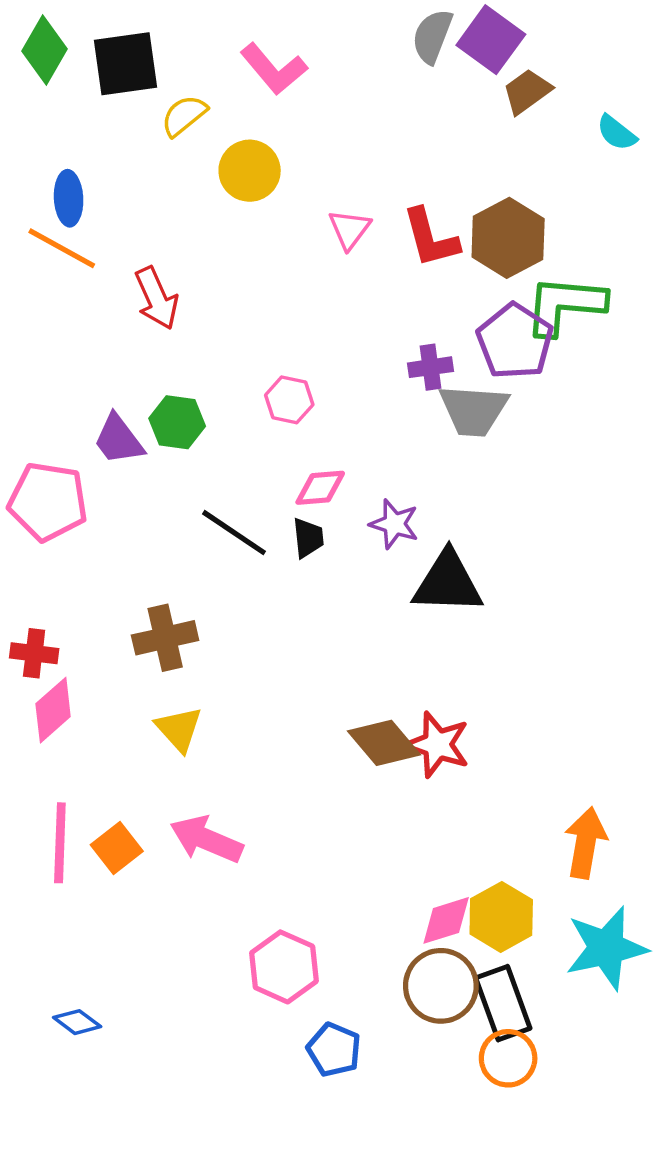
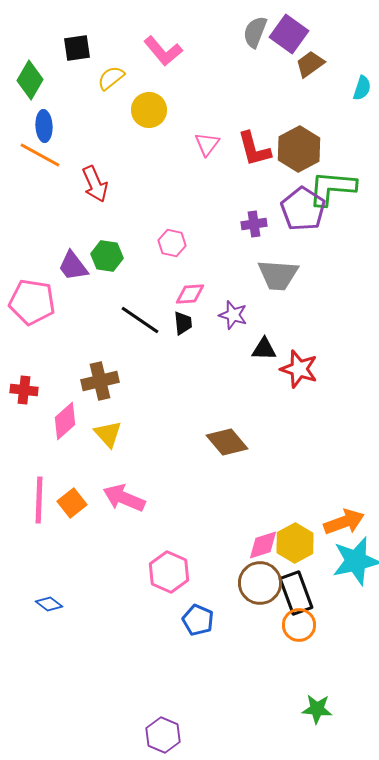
green diamond: (44, 50) -> (30, 80), moved
black square: (125, 64) -> (77, 48), size x0.7
cyan semicircle: (617, 133) -> (362, 88), turned -110
gray trapezoid: (474, 410) -> (278, 275), moved
black triangle: (448, 583) -> (264, 349), size x0.6
pink diamond: (53, 710) -> (65, 421), moved
red star: (437, 745) -> (299, 369), moved
orange arrow: (586, 843) -> (344, 522), moved, turned 60

